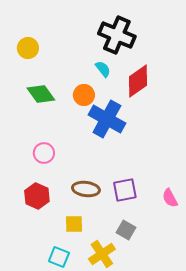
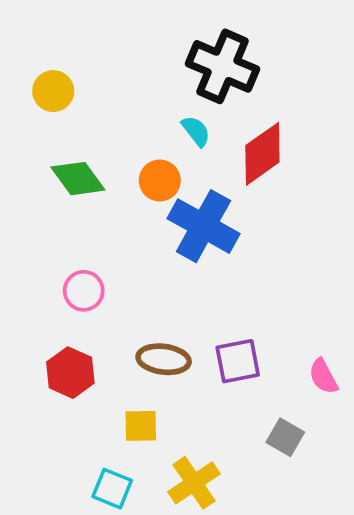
gray square: (126, 230) -> (285, 437), moved

